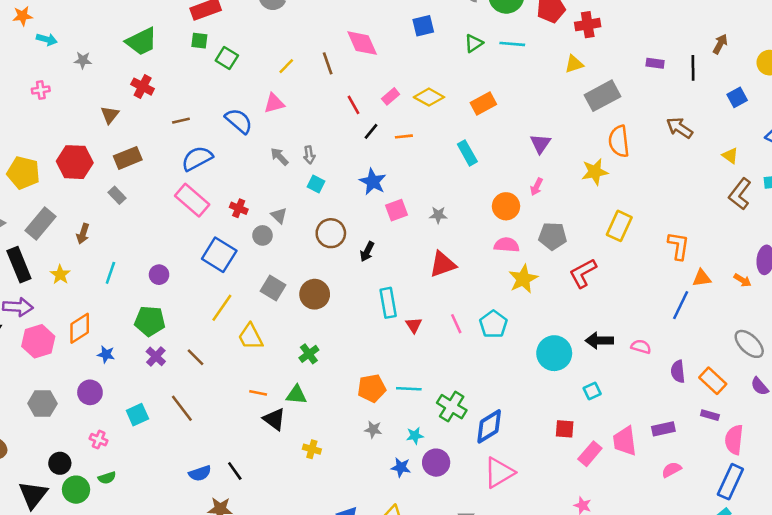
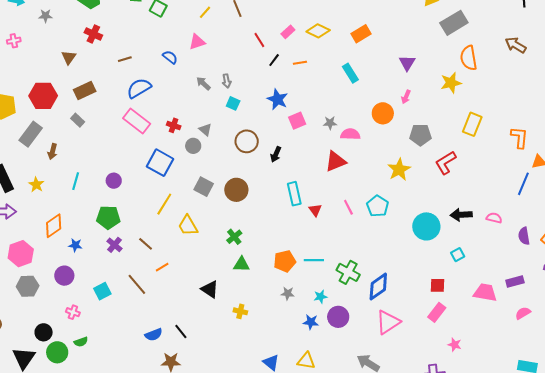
blue semicircle: (239, 121) -> (170, 57), size x0.7
gray rectangle: (41, 223) -> (31, 134), moved
pink semicircle: (507, 245) -> (350, 134), moved
pink hexagon: (38, 341) -> (21, 254), moved
orange line: (258, 393) -> (162, 267), moved, turned -40
green triangle: (296, 395) -> (241, 264), moved
pink trapezoid: (625, 441) -> (485, 293), turned 110
pink rectangle: (590, 454) -> (437, 312), moved

